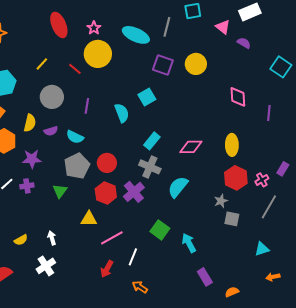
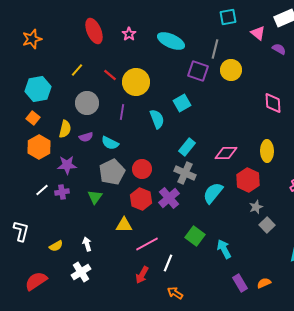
gray line: (167, 27) -> (215, 49), moved
yellow circle: (98, 54) -> (136, 82), moved
red hexagon: (236, 178) -> (248, 180), moved
gray square: (232, 219) -> (267, 225), turned 35
orange semicircle: (232, 292) -> (264, 283), moved

